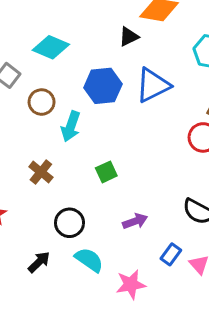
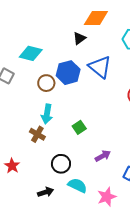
blue triangle: (153, 85) -> (100, 67), turned -45
brown circle: (42, 102) -> (46, 83), moved
cyan arrow: (71, 126) -> (47, 114), moved
black arrow: (39, 262) -> (46, 192), turned 35

